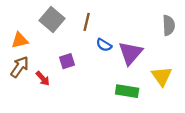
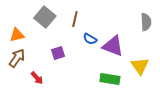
purple triangle: (131, 53) -> (113, 46), turned -50
red arrow: (43, 78) -> (37, 78), moved

